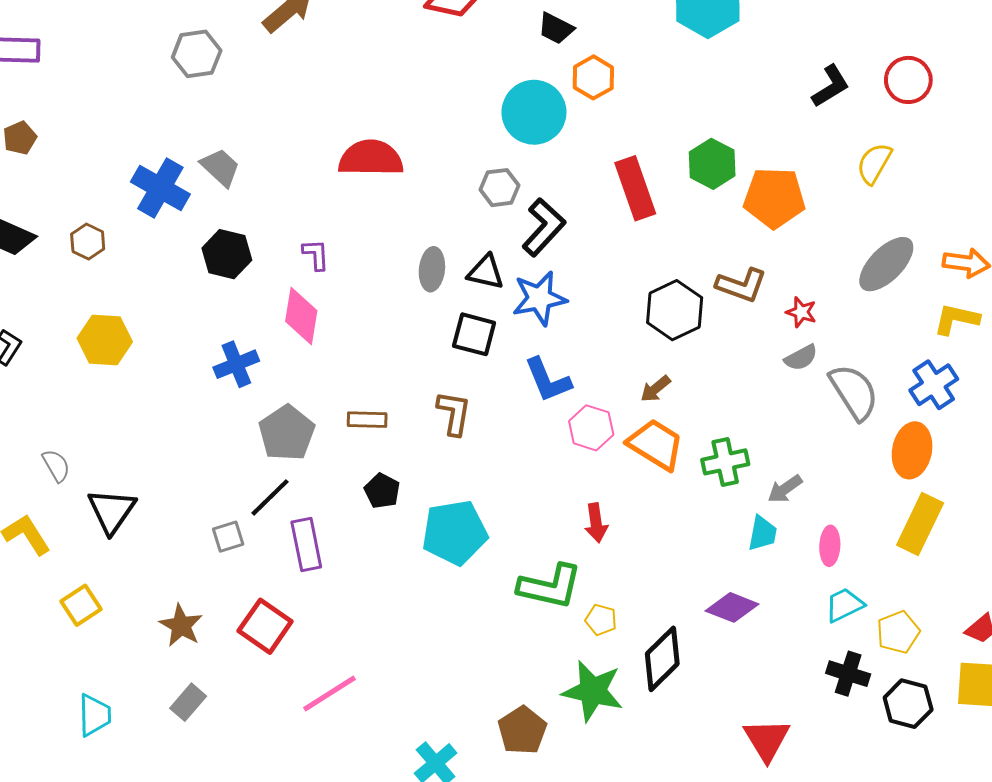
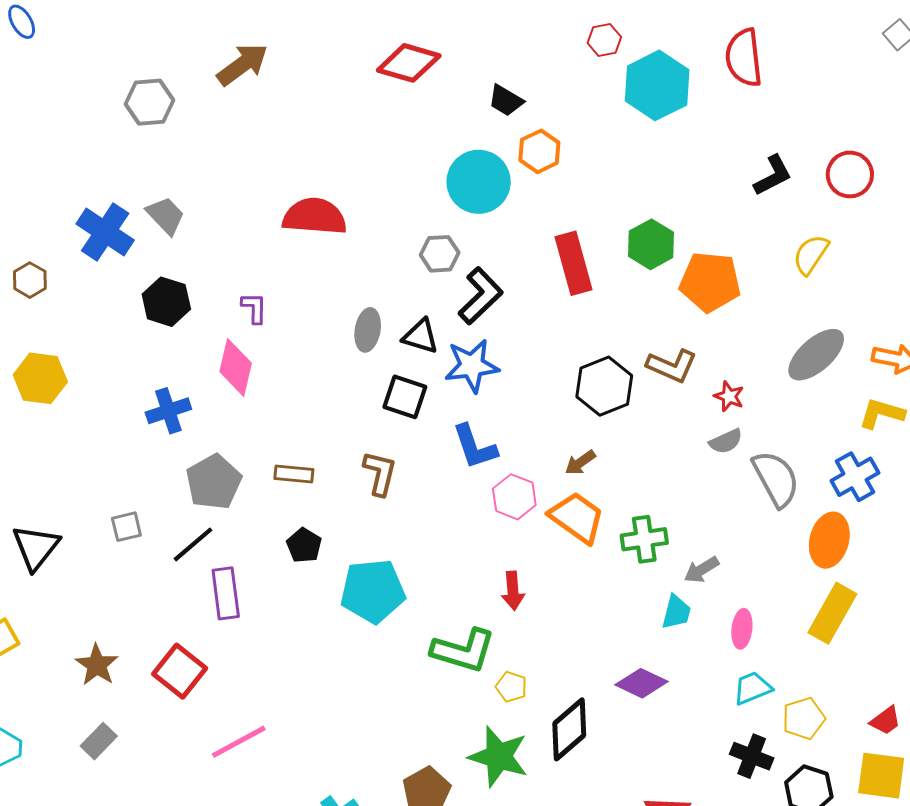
gray square: (228, 537) -> (126, 527), moved

